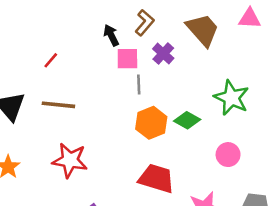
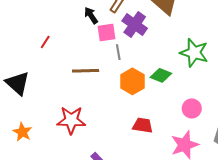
purple cross: (163, 54) -> (135, 25), size x1.4
brown line: (58, 105) -> (86, 71), moved
pink circle: (228, 155) -> (192, 108), moved
red trapezoid: (156, 178) -> (143, 125), size x0.7

